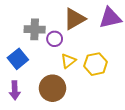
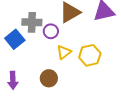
blue square: (18, 59) -> (15, 39), moved
brown circle: (52, 88) -> (49, 78), size x0.7

